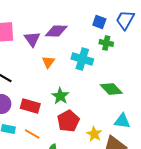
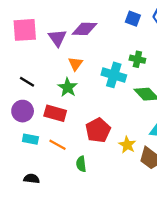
green cross: (106, 43) -> (137, 59), moved
cyan cross: (82, 59) -> (114, 75), moved
green star: (60, 96) -> (68, 87), moved

